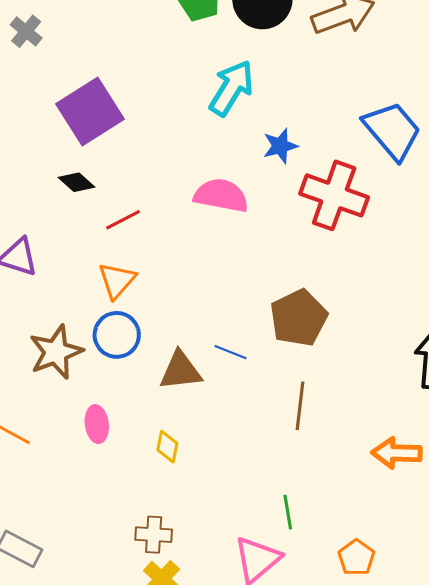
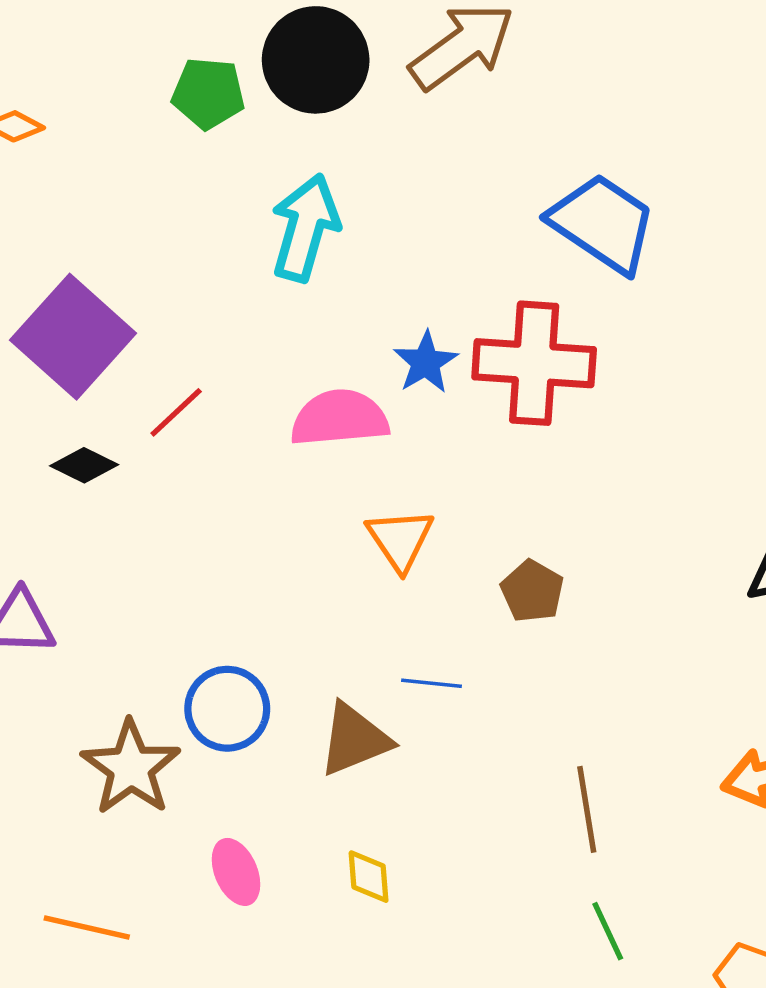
blue star: (280, 146) -> (426, 362), moved
red line: (123, 220) -> (176, 412), moved
orange triangle: (117, 280) -> (400, 540), moved
brown pentagon: (299, 318) -> (532, 591), size x0.6
brown line: (300, 406) -> (587, 809), moved

